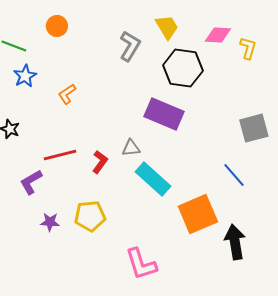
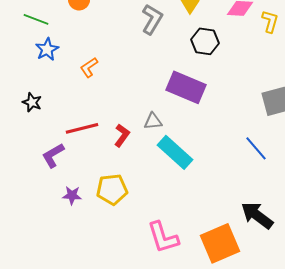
black hexagon: (183, 68) -> (205, 41), size x0.7
orange square: (198, 214) -> (220, 243), moved
black arrow: (235, 242) -> (257, 215), turned -44

